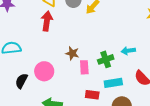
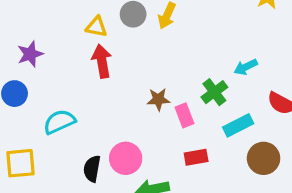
pink circle: (44, 71) -> (126, 158), moved
red rectangle: (92, 95) -> (196, 157), moved

